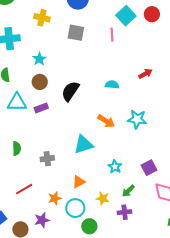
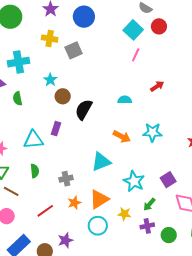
gray square: (76, 33) -> (73, 50), moved, turned -30
pink line: (112, 35) -> (136, 55), moved, turned 32
brown circle: (40, 82) -> (63, 96), moved
cyan triangle: (17, 102) -> (33, 140), moved
purple rectangle: (41, 108) -> (56, 129), turned -48
cyan star: (115, 167) -> (134, 181), size x1.5
orange triangle: (79, 182) -> (99, 199), size x1.5
orange star: (55, 198) -> (74, 203), moved
green circle: (89, 226) -> (169, 235), moved

